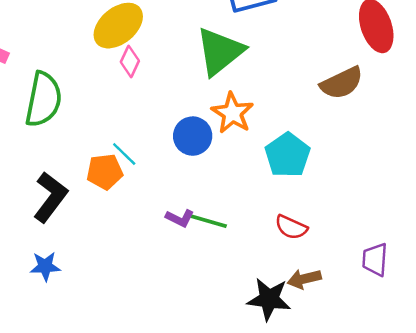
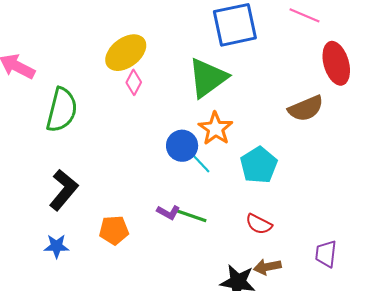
cyan line: (124, 154) -> (201, 163), moved
orange pentagon: (105, 172) -> (114, 230), moved

